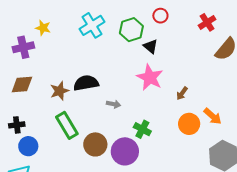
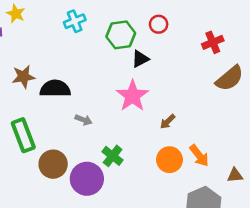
cyan cross: (92, 25) -> (75, 21), size x0.7
black triangle: (151, 46) -> (140, 59), turned 42
brown star: (59, 91) -> (24, 77), moved

